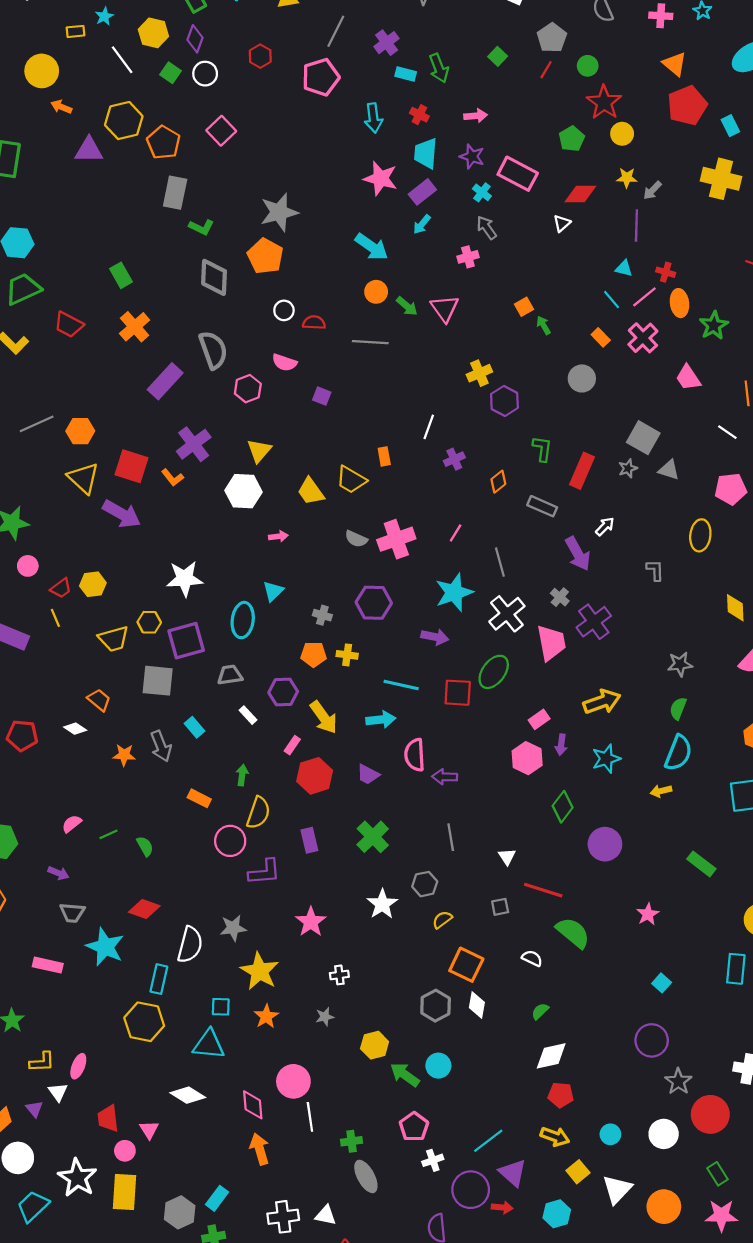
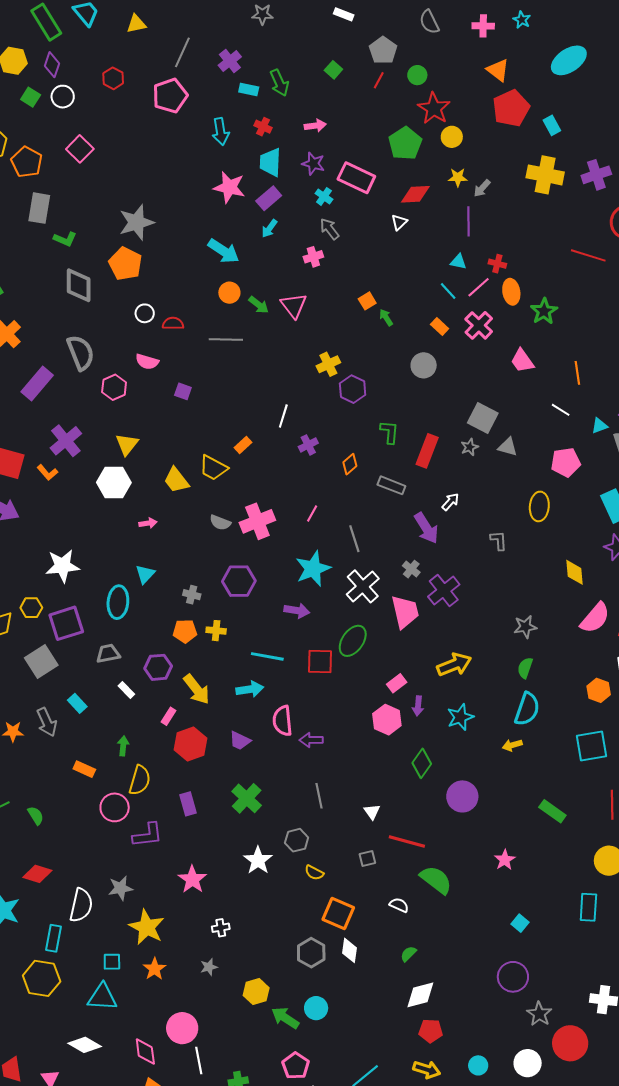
green pentagon: (572, 139) -> (405, 143), size x1.4
orange rectangle: (384, 456) -> (243, 445), turned 60
gray square: (158, 681) -> (41, 662), turned -36
yellow semicircle: (442, 920) -> (314, 873), turned -114

